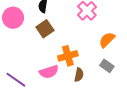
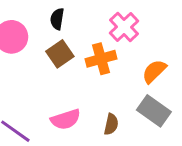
orange cross: (68, 56) -> (101, 59), moved
gray rectangle: (107, 66) -> (154, 111), size x1.5

